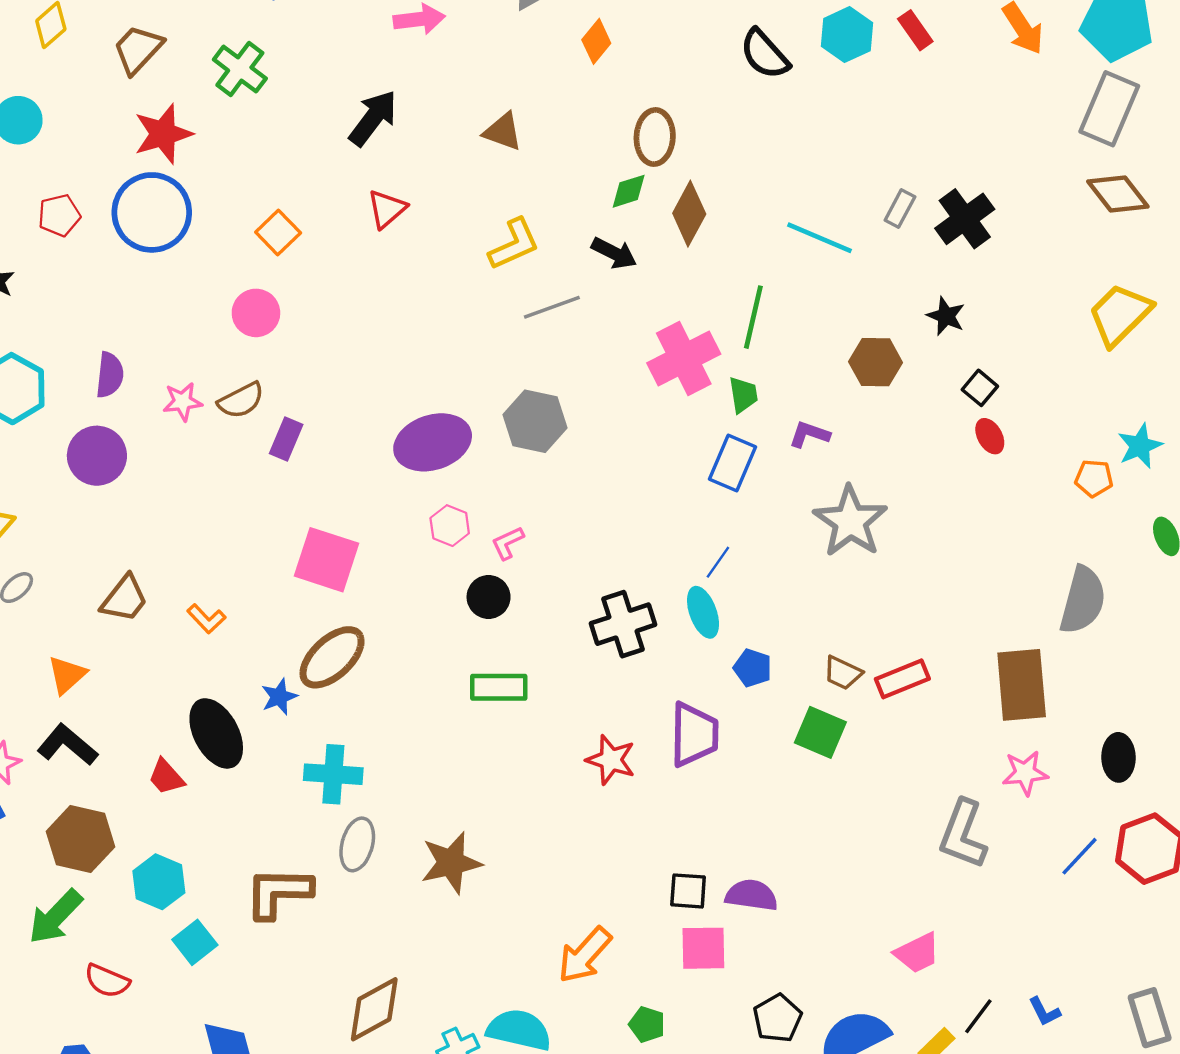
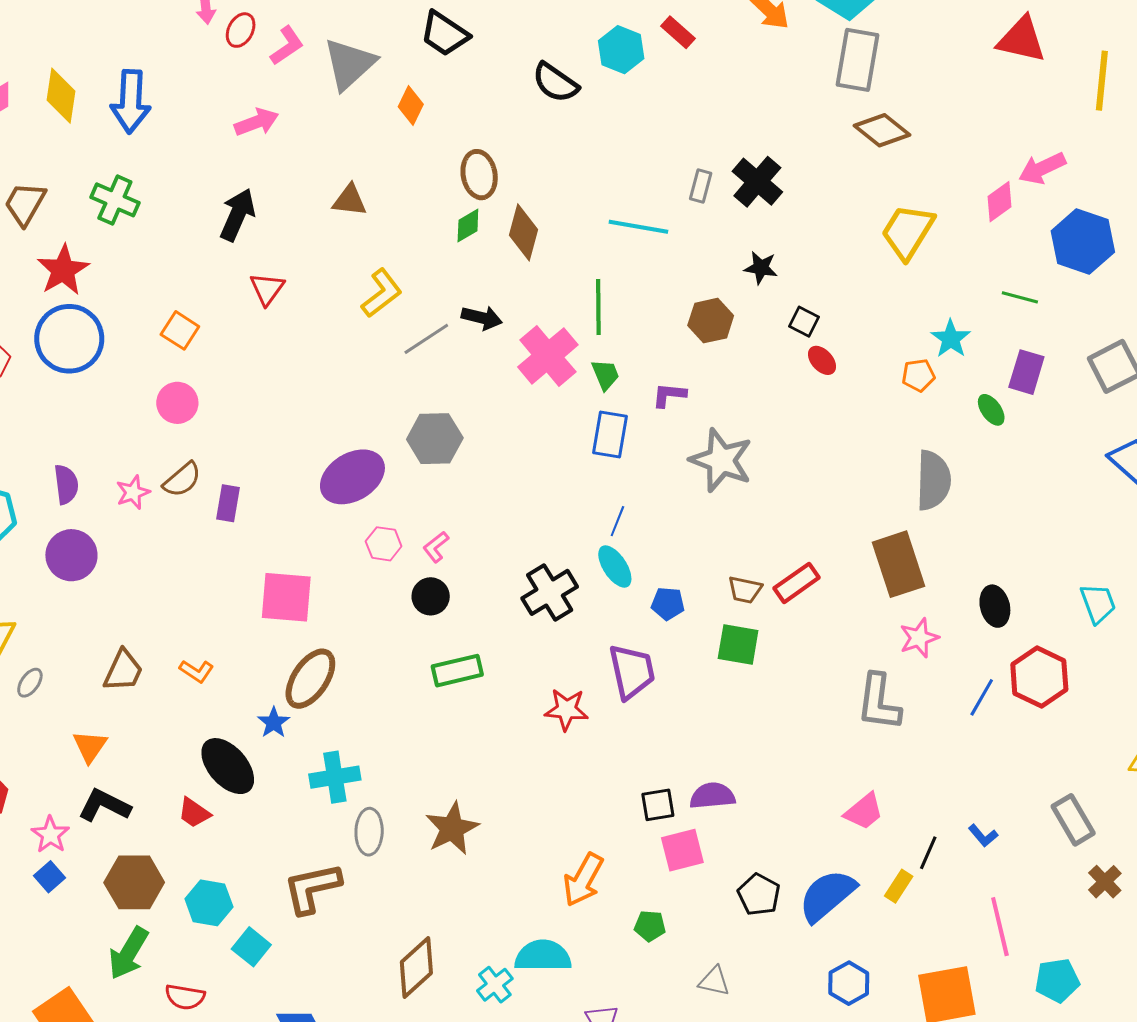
black arrow: (614, 253) -> (482, 318), moved

